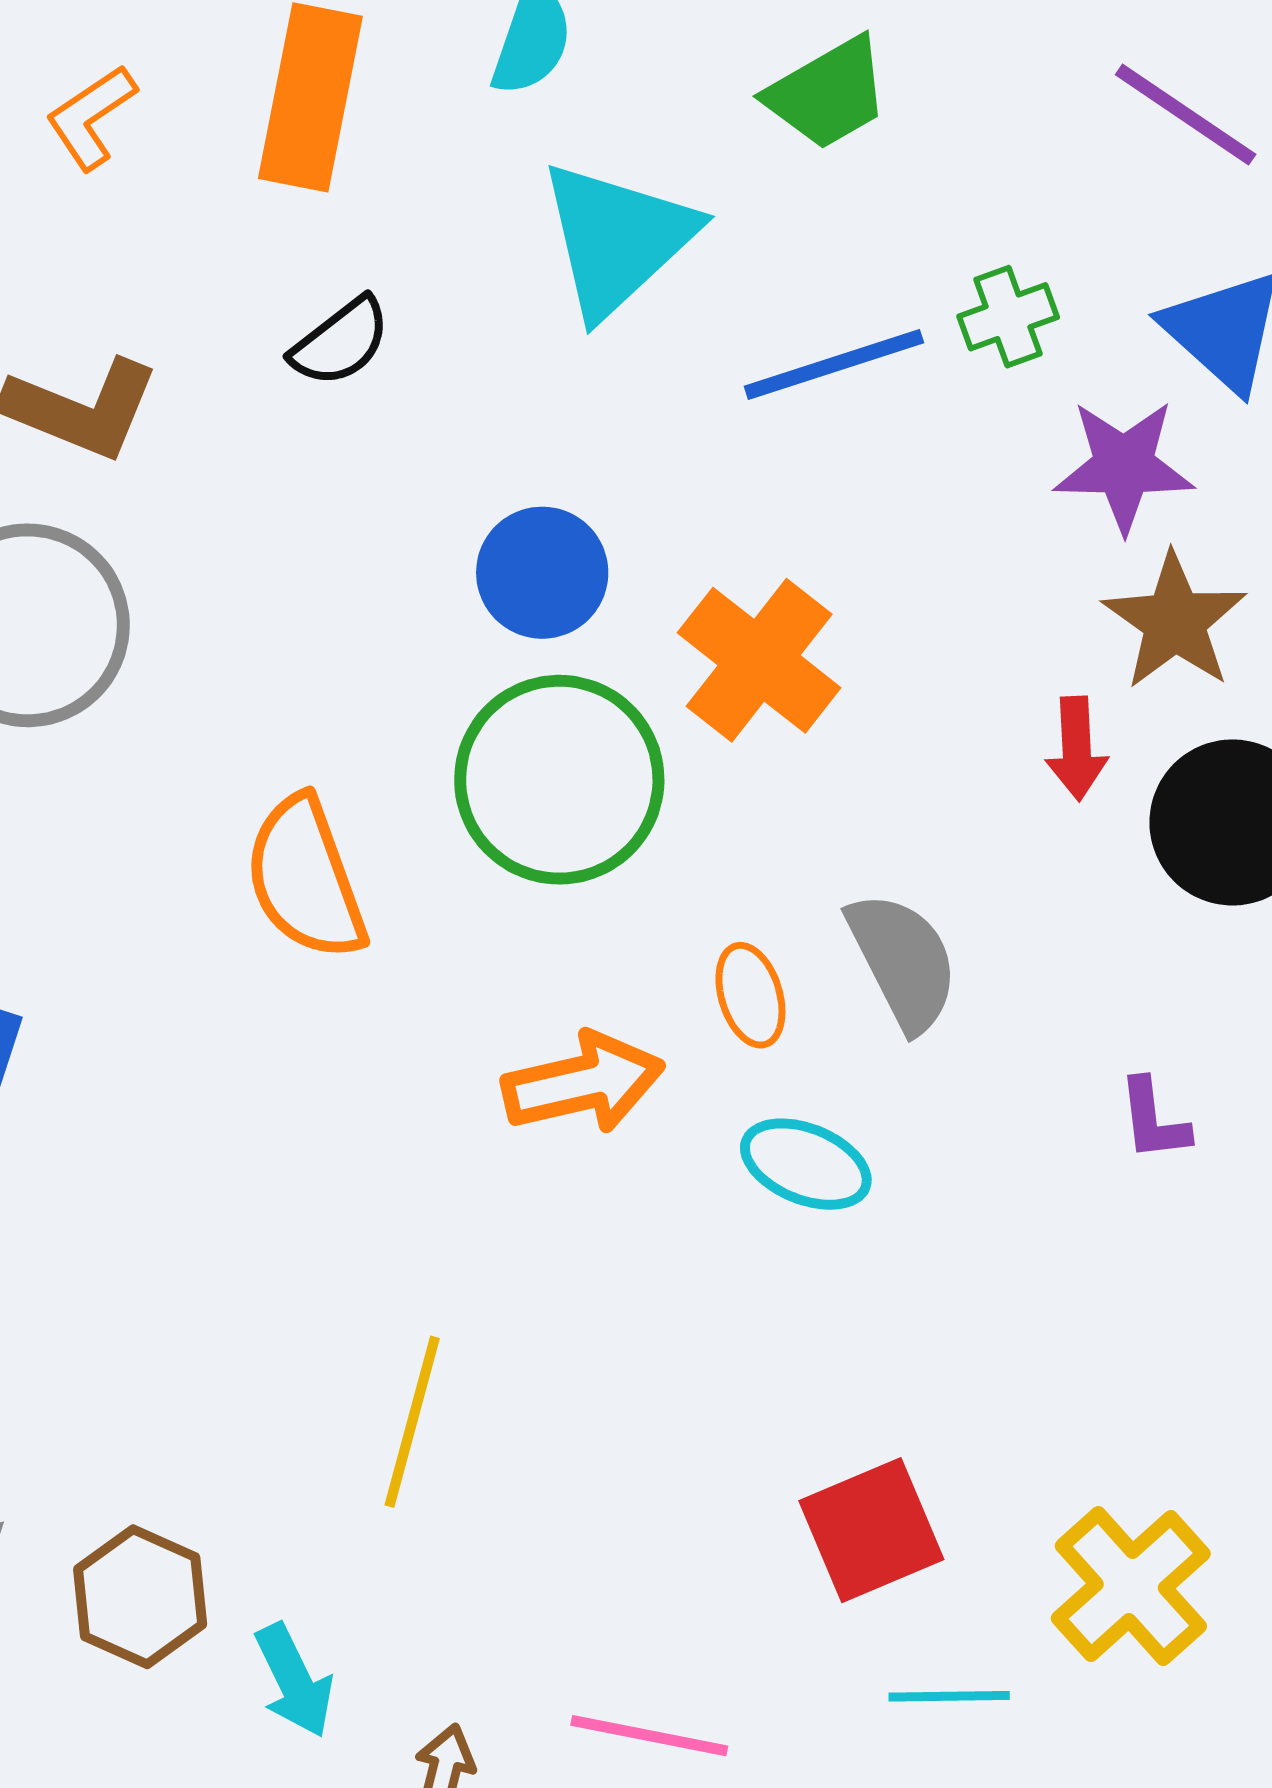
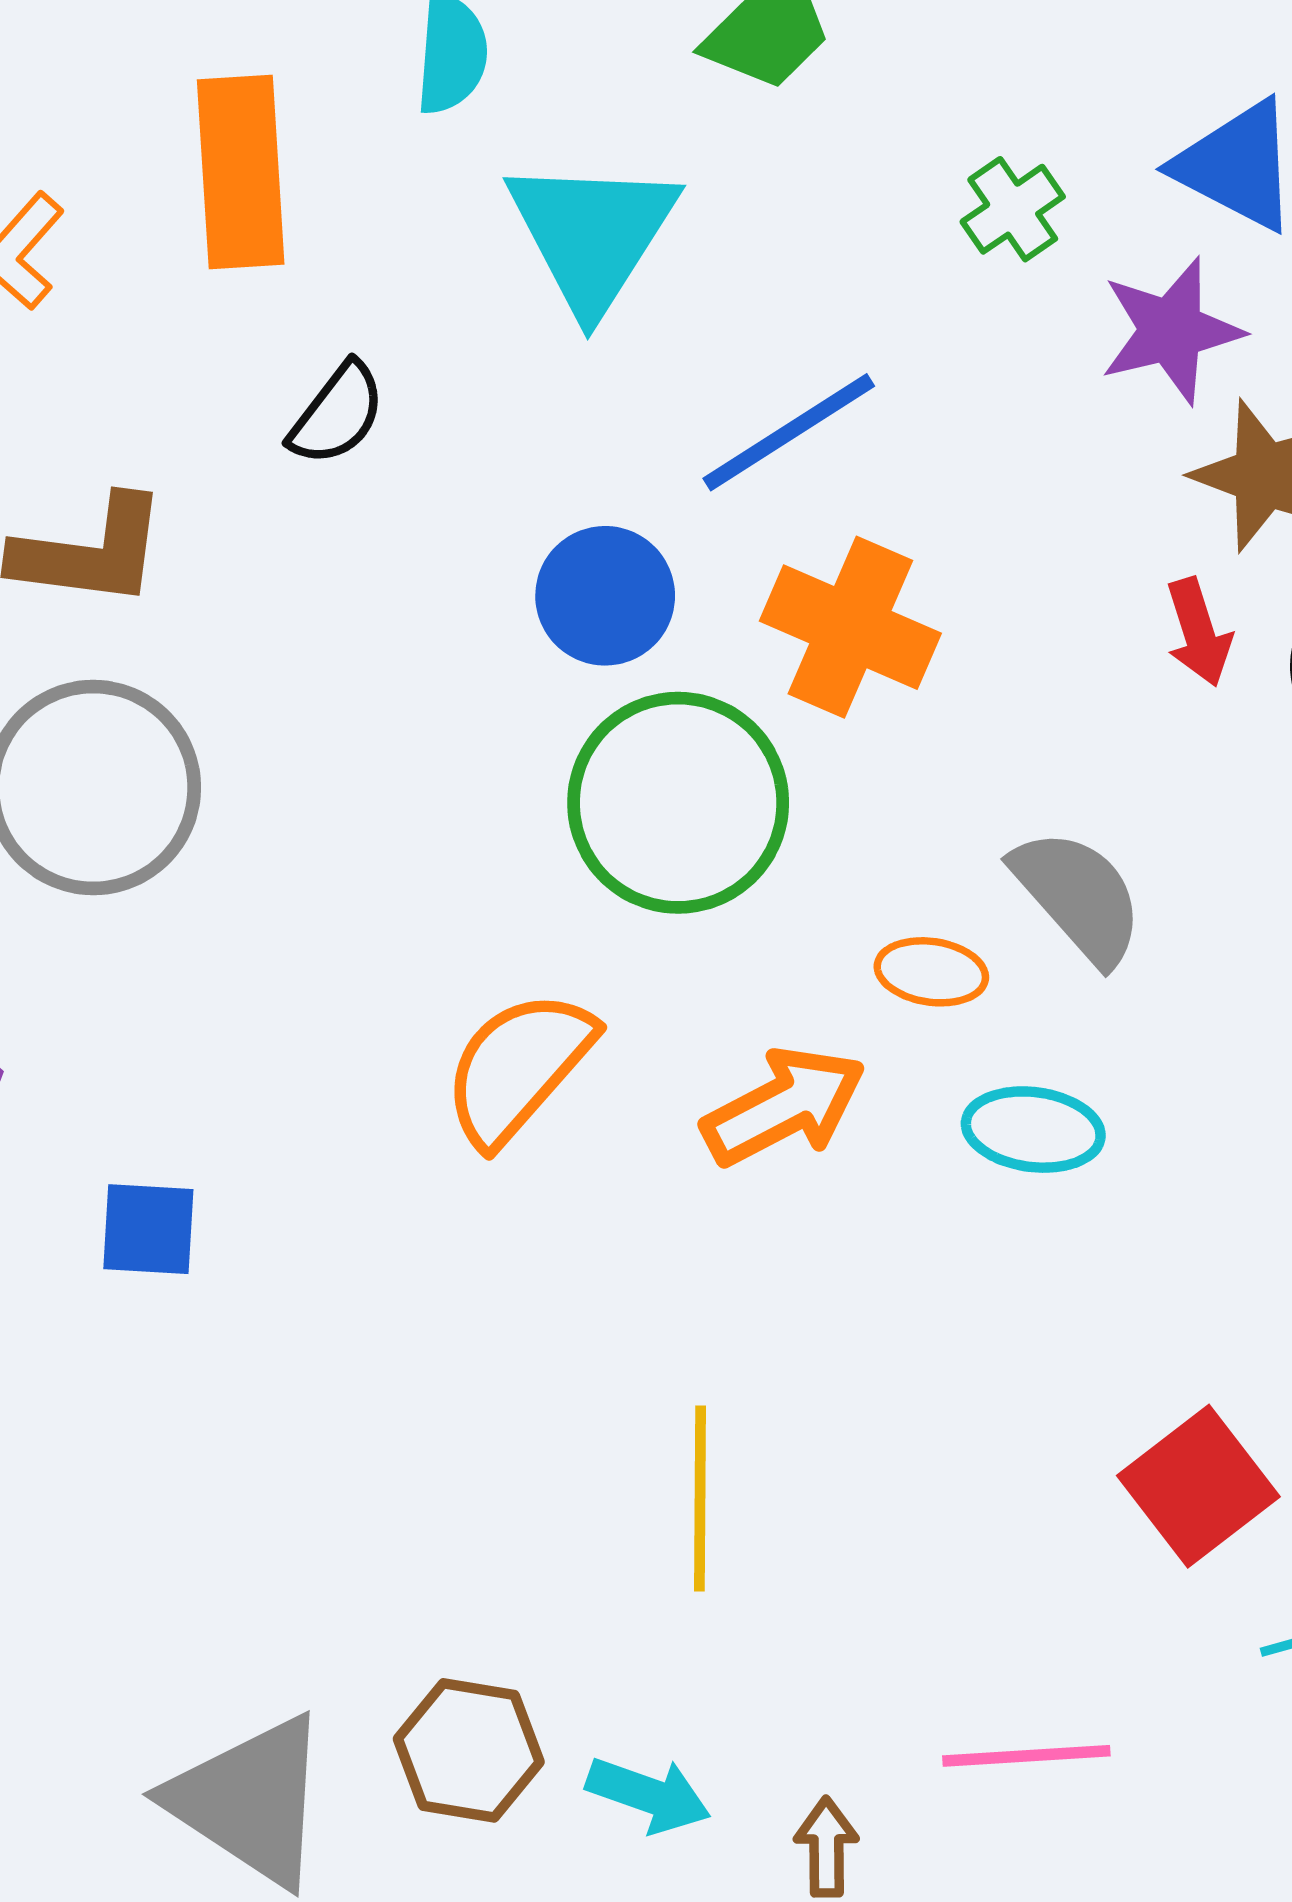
blue line: (834, 365) -> (789, 432), moved
orange semicircle: (305, 878) -> (518, 1067), moved, turned 76
orange ellipse: (750, 995) -> (931, 972), turned -50
cyan arrow: (294, 1681) -> (649, 1795), turned -30

